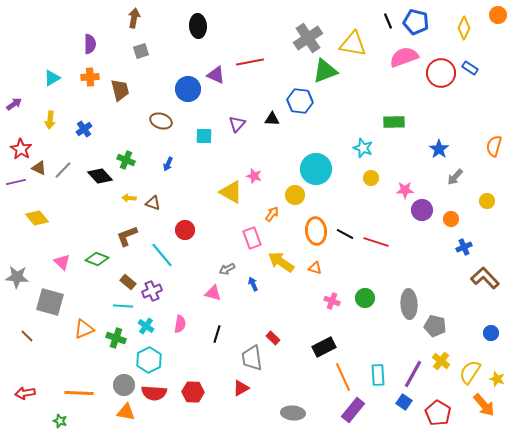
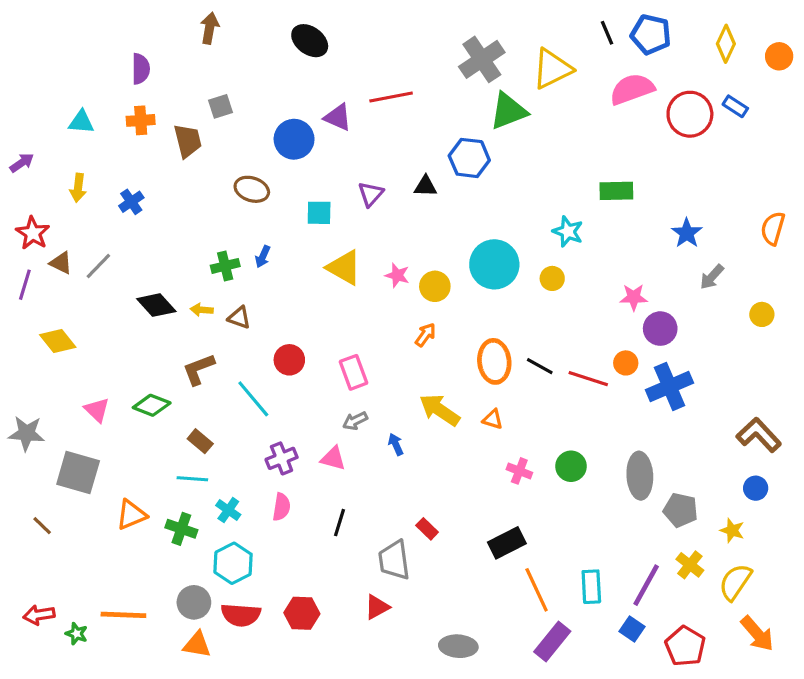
orange circle: (498, 15) -> (779, 56), moved
black ellipse: (198, 26) -> (310, 41), turned -50
yellow triangle: (353, 44) -> (552, 69), turned -36
gray square: (141, 51) -> (220, 106), moved
cyan triangle: (52, 78) -> (81, 122), turned 36
green cross: (126, 160) -> (225, 266), moved, turned -36
black diamond: (100, 176) -> (156, 305), moved
yellow circle: (371, 178) -> (552, 278), moved
purple line: (16, 182) -> (25, 285), turned -60
yellow triangle: (231, 192) -> (344, 268), moved
yellow circle: (295, 195) -> (435, 286), moved
orange circle: (451, 219) -> (626, 363), moved
pink rectangle: (252, 238) -> (353, 372), moved
blue cross: (464, 247) -> (670, 386), moved, size x1.8
purple cross: (152, 291) -> (282, 458), moved
blue circle: (491, 333) -> (756, 488), moved
yellow star: (497, 379) -> (732, 530), moved
green star: (60, 421) -> (77, 634), moved

